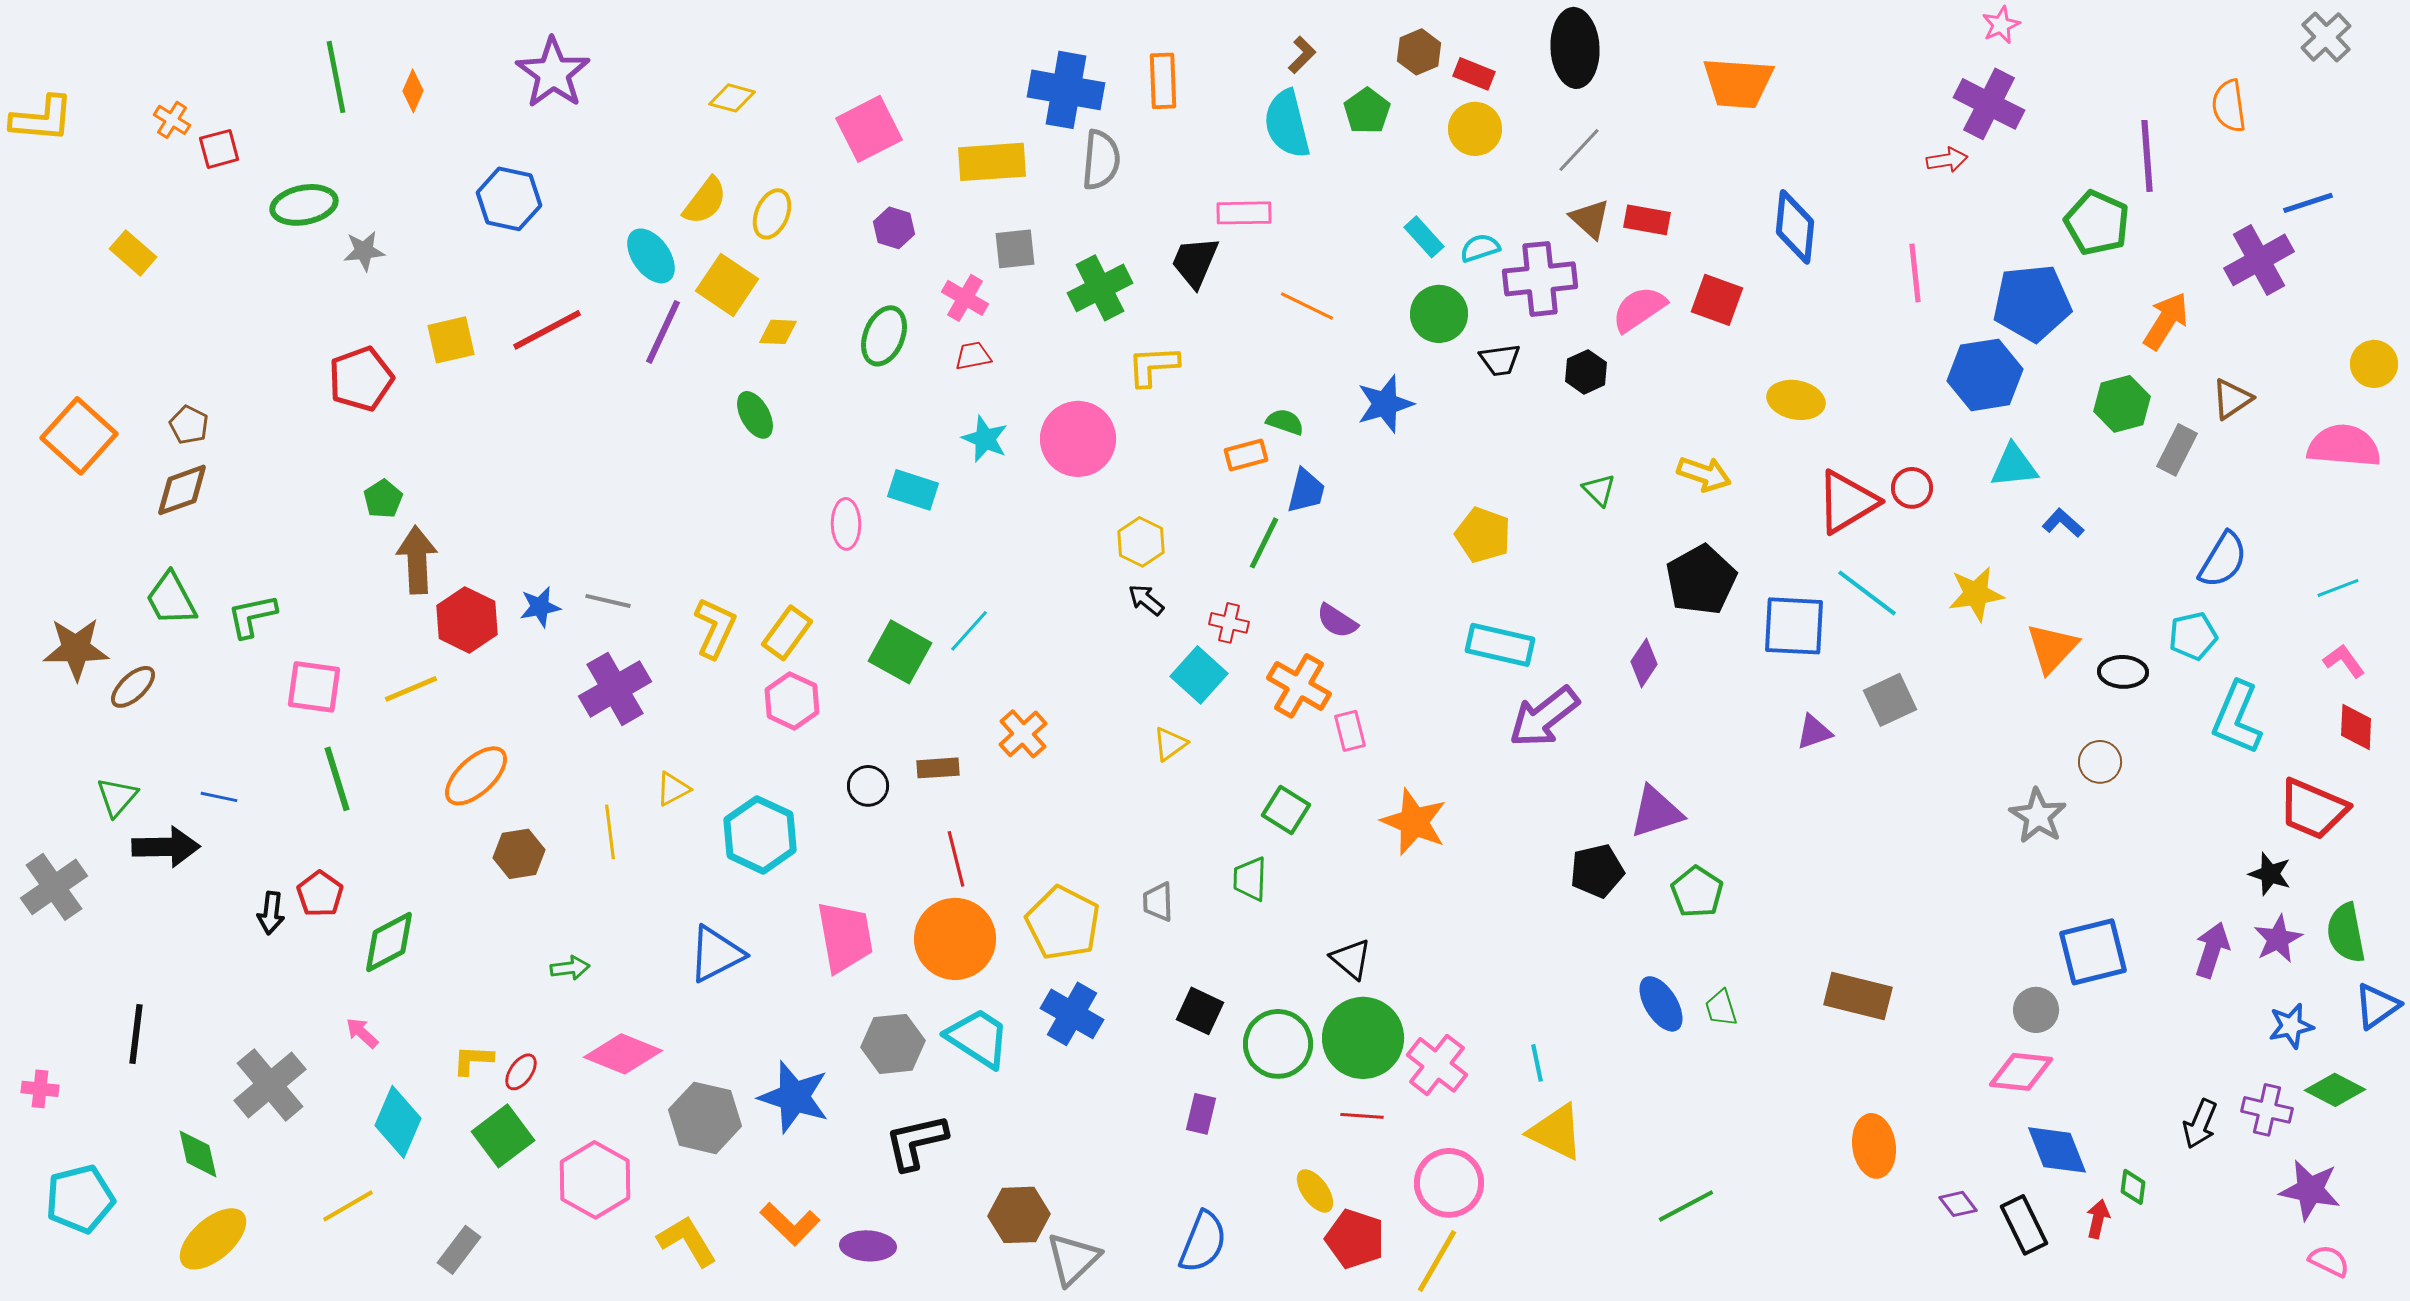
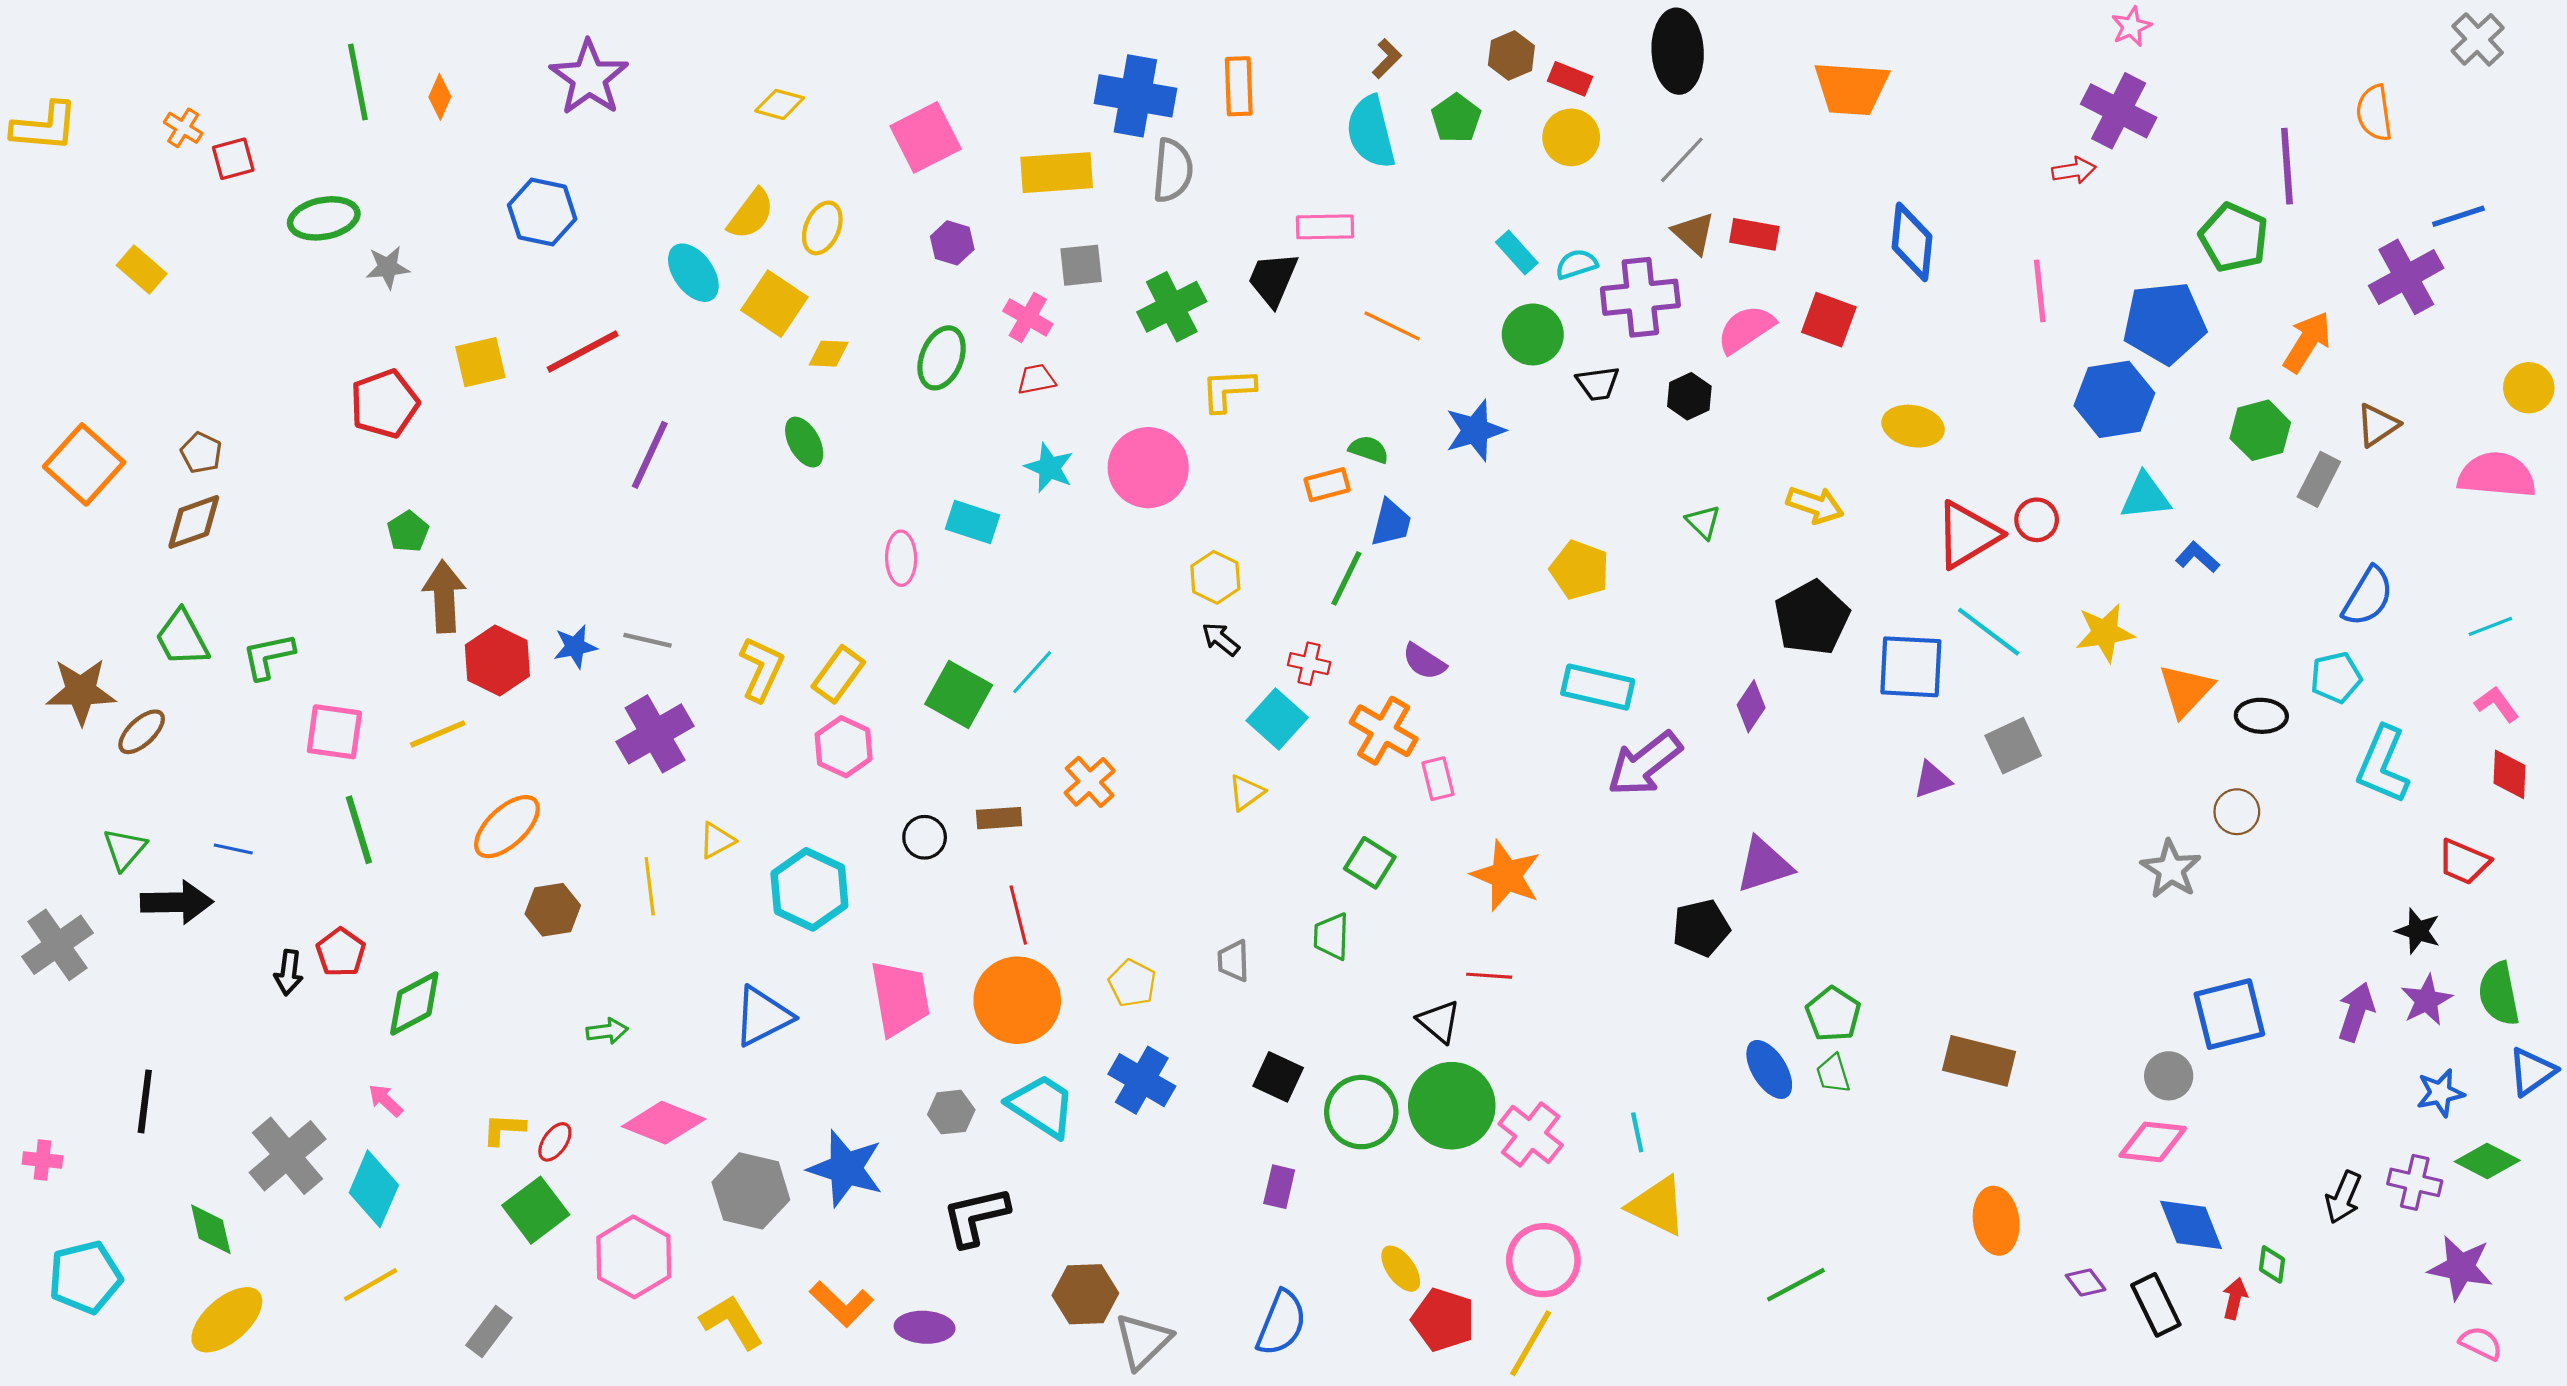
purple line: (663, 332) -> (650, 455), moved
red trapezoid: (2313, 809) -> (2464, 862), size x0.7
green pentagon: (1697, 892) -> (1833, 1014), moved
yellow pentagon: (1063, 923) -> (1132, 983), size x0.6
gray hexagon: (893, 1044) -> (951, 1112), size x0.7
red line: (1362, 1116) -> (1489, 976), moved
cyan diamond: (398, 1122) -> (374, 1189), moved

